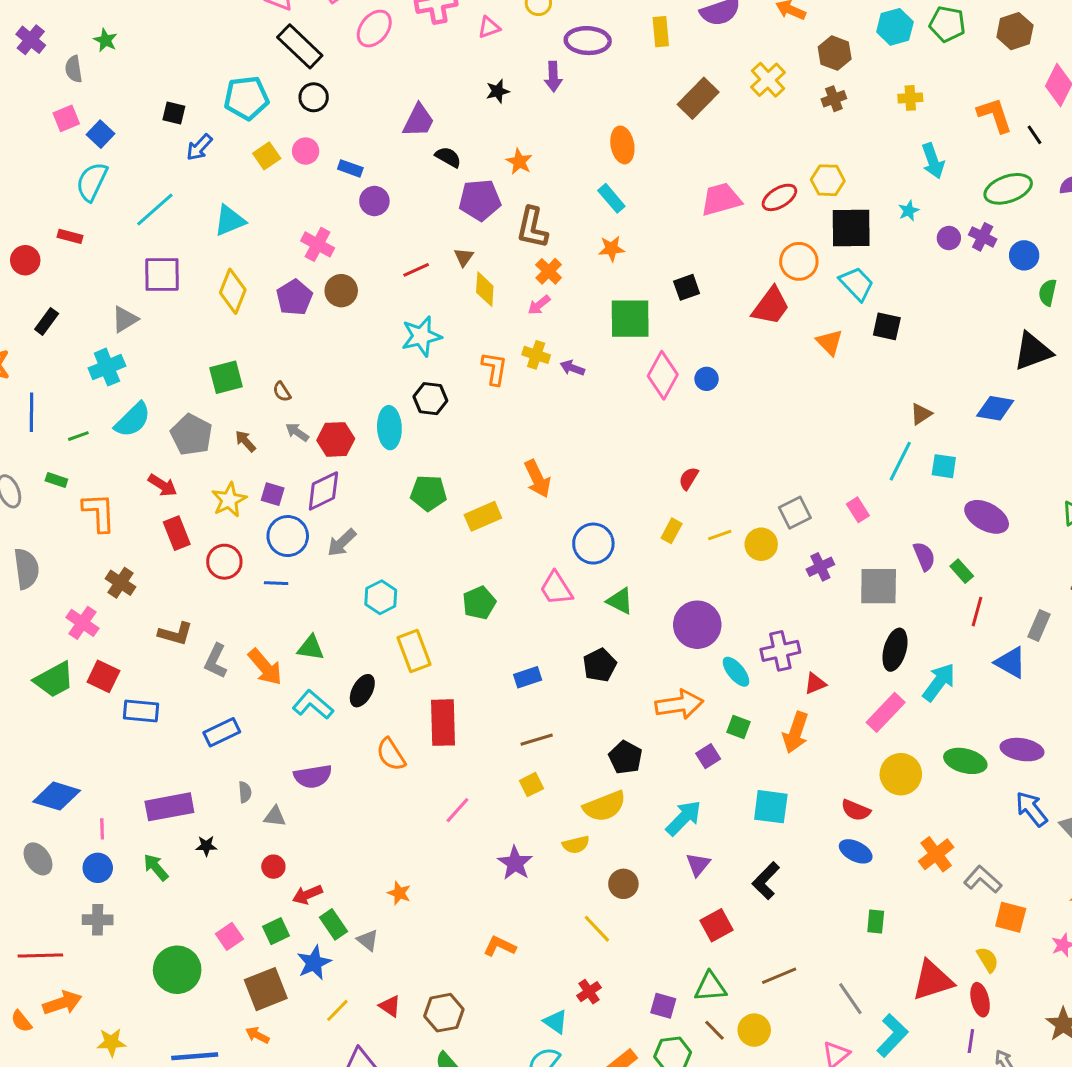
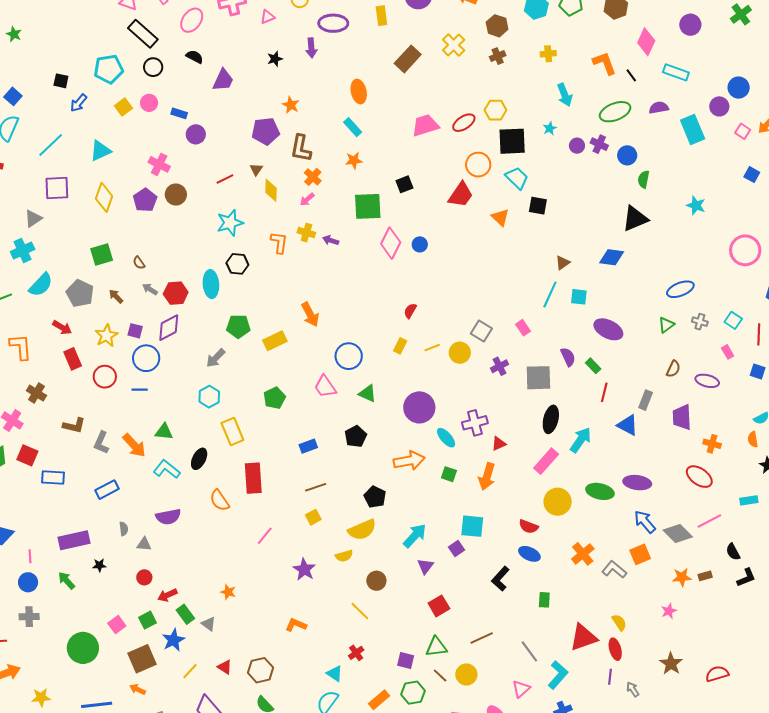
black semicircle: (448, 157) -> (195, 57), moved
gray square: (795, 513) -> (481, 331), turned -30
gray arrow: (342, 543) -> (216, 358), moved
purple square: (708, 756) -> (457, 549), moved
black L-shape: (766, 881) -> (500, 579), moved
orange square: (1011, 917) -> (640, 554), moved, turned -35

